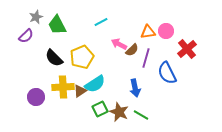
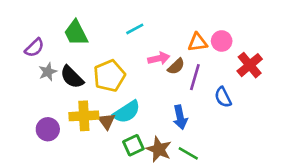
gray star: (36, 17) -> (48, 72), moved
pink arrow: (119, 44) -> (159, 58), turned 140
blue semicircle: (167, 73) -> (223, 97), size x0.7
brown triangle: (80, 91) -> (107, 121), turned -32

